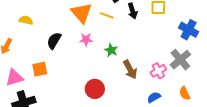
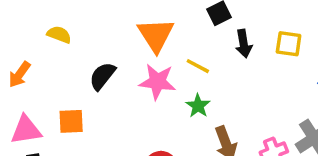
yellow line: (107, 15) -> (198, 66), moved
pink star: (86, 40) -> (157, 82), size x1.5

